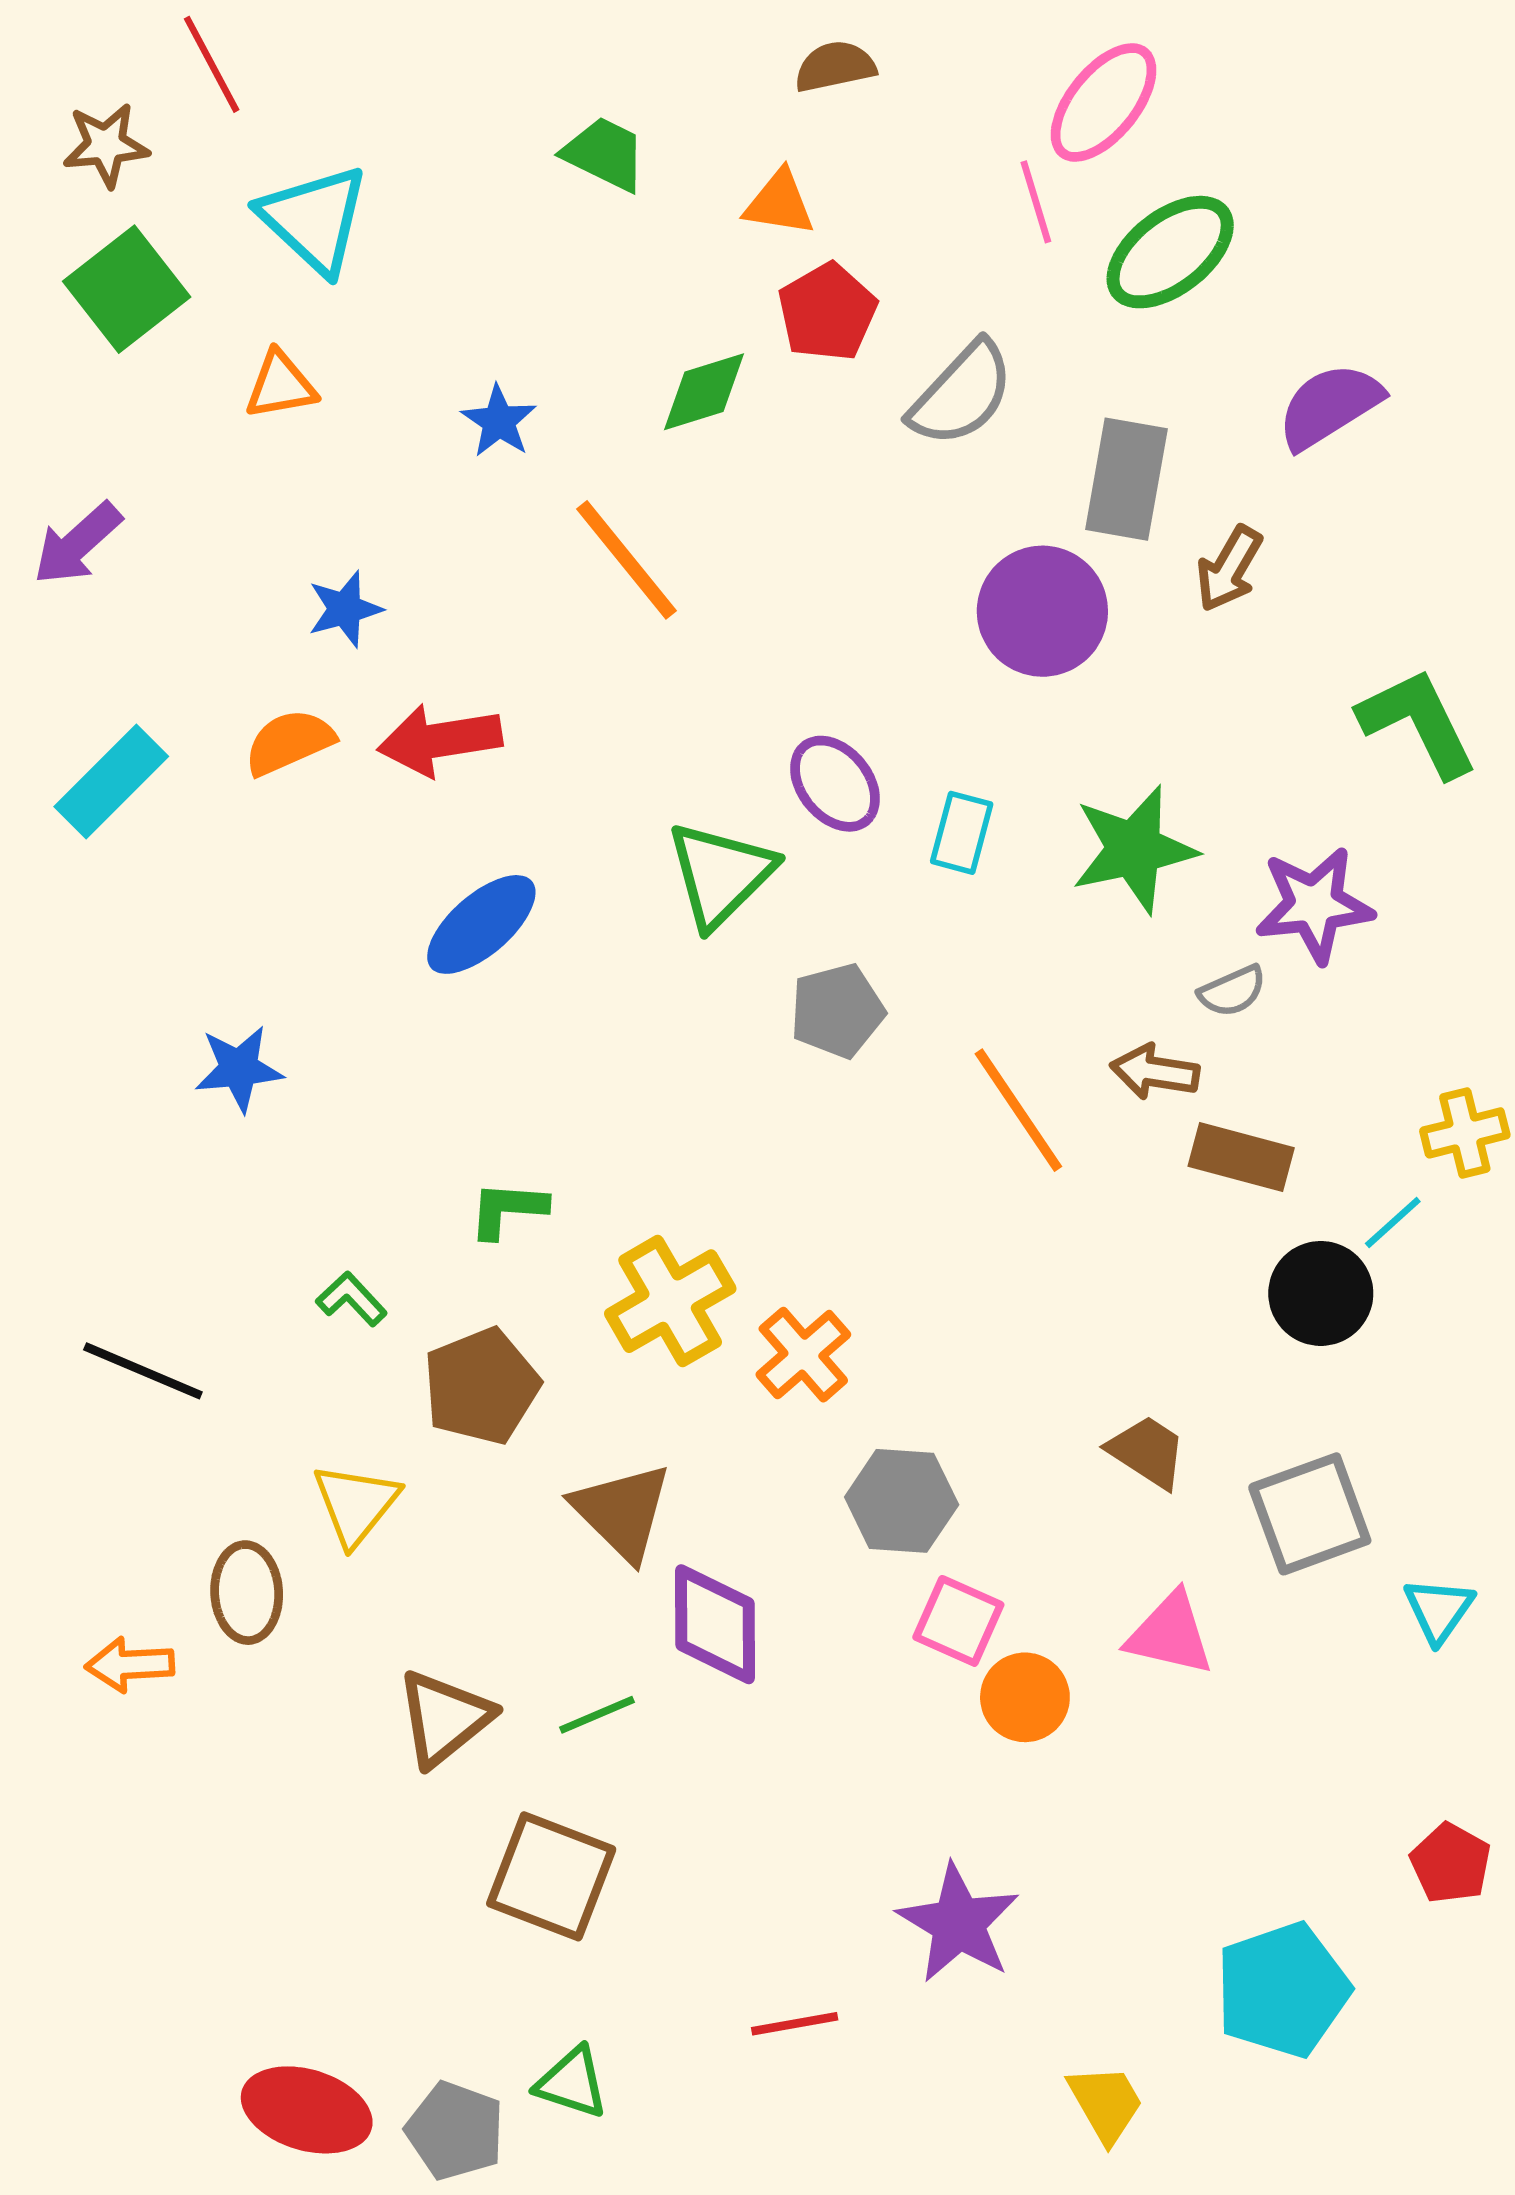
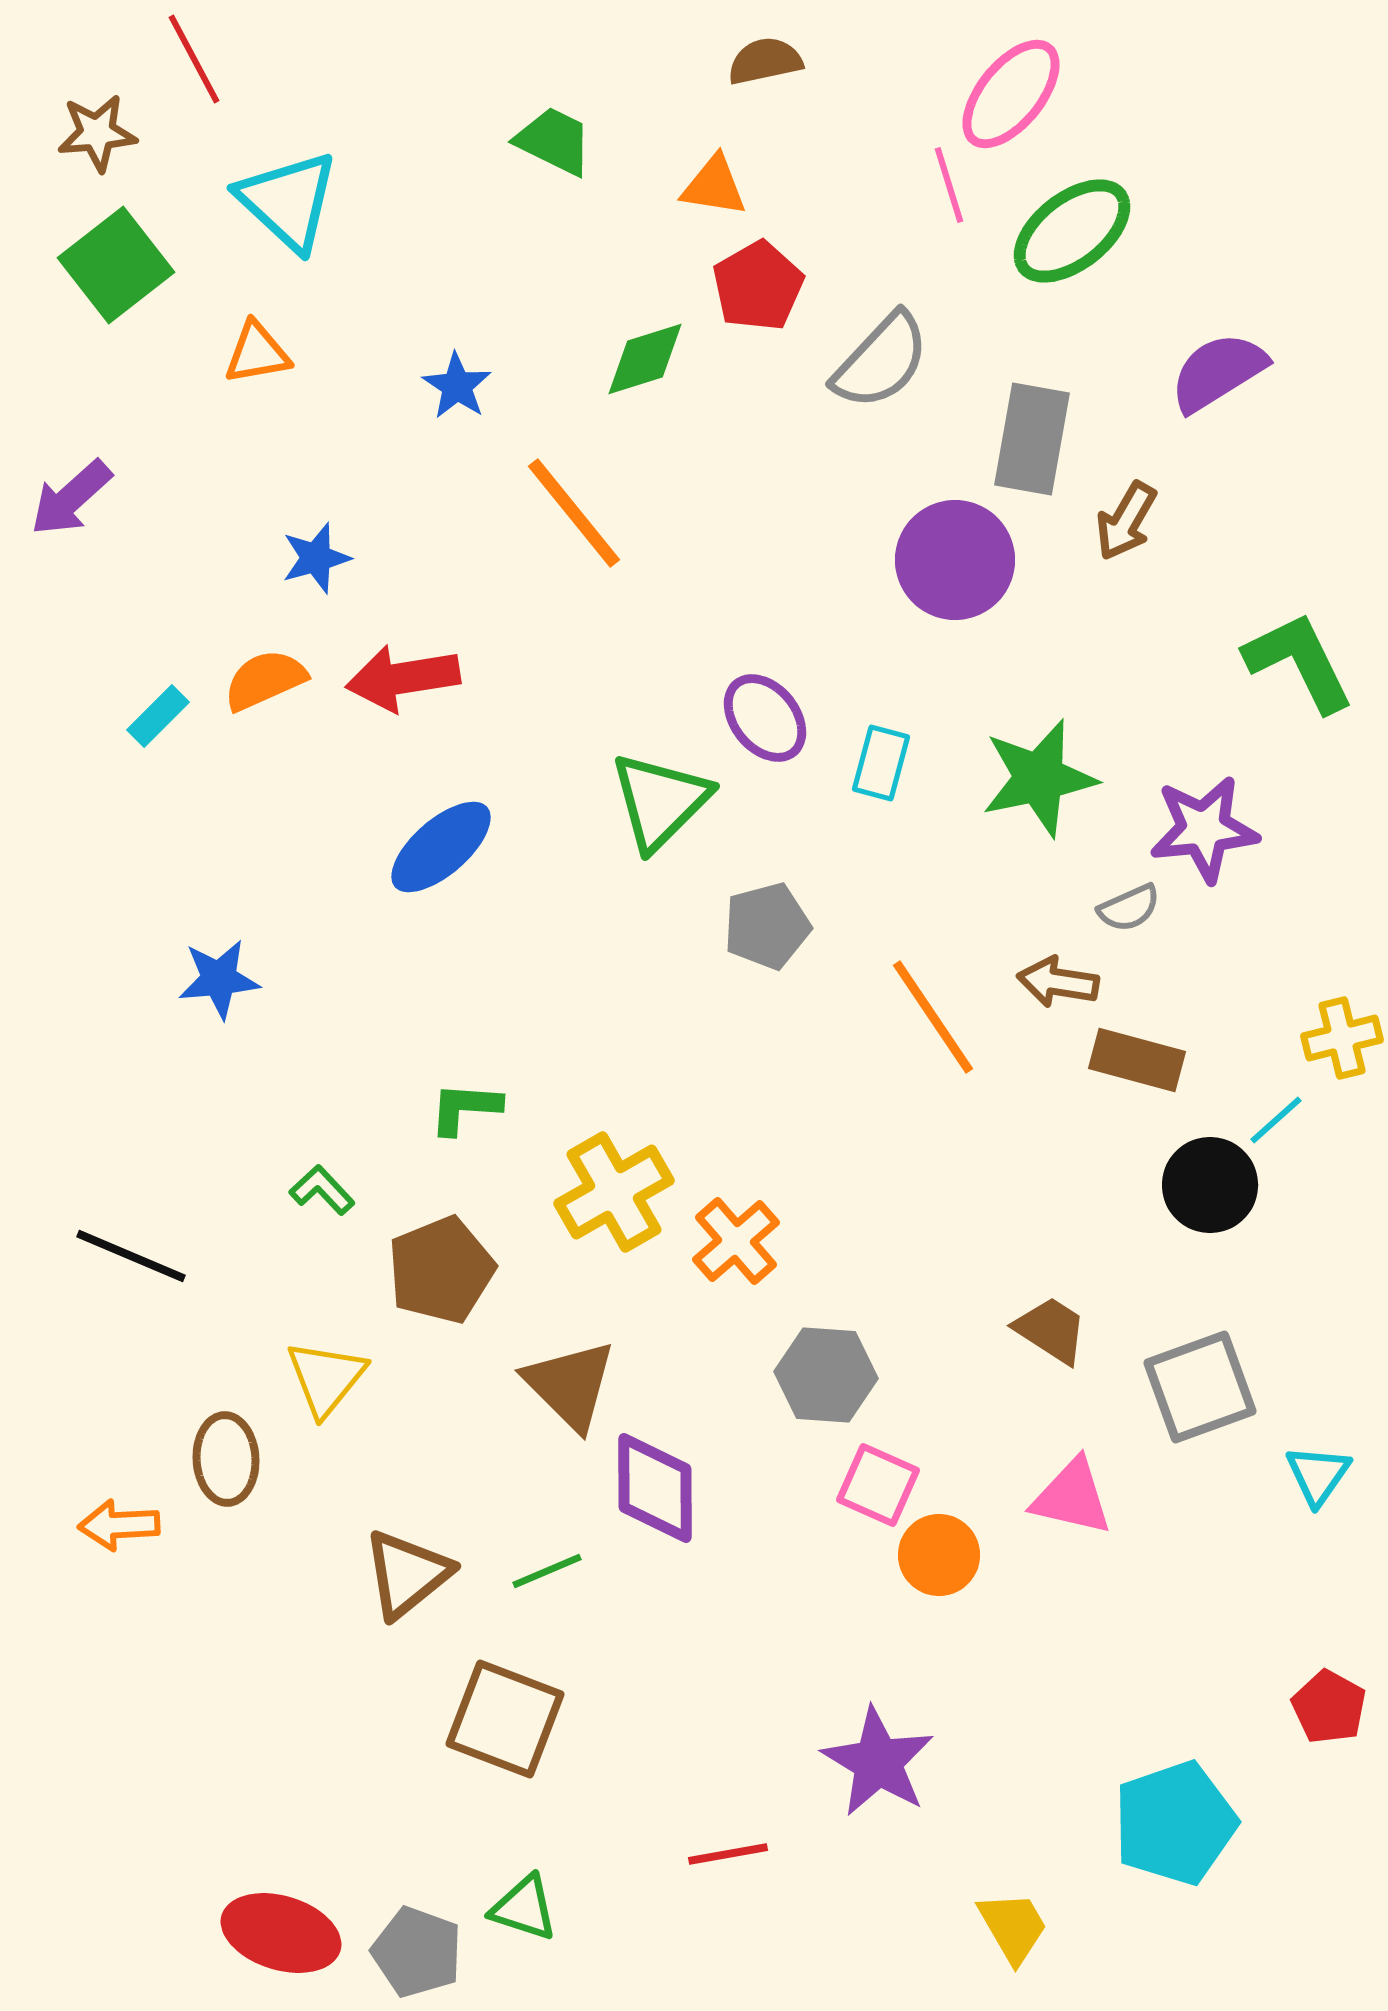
cyan rectangle: (111, 781) -> (158, 716), moved, size x0.6

